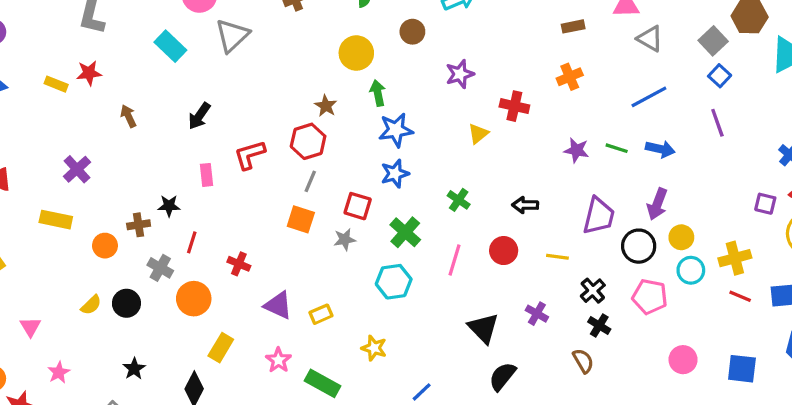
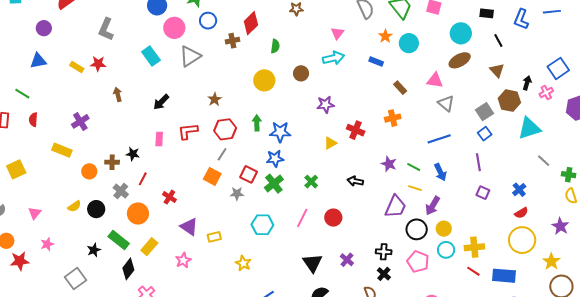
brown rectangle: (573, 26) -> (400, 88), turned 48
green arrow: (378, 93) -> (257, 123), moved
brown star: (326, 106) -> (215, 99), moved
blue arrow: (660, 149) -> (440, 172), turned 42
purple square: (765, 204) -> (483, 193), moved
black arrow: (525, 205) -> (355, 181), moved
green cross: (405, 232) -> (274, 184), moved
yellow line: (557, 257) -> (415, 188), moved
black cross: (593, 291) -> (384, 252), turned 35
green rectangle: (323, 383) -> (119, 240), moved

